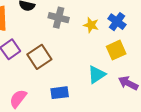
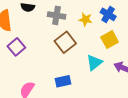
brown square: (39, 57) -> (65, 42), moved

